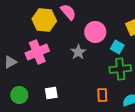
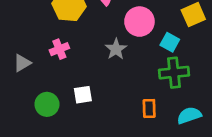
pink cross: (37, 52) -> (59, 49), size x0.6
white square: (51, 93) -> (83, 95), moved
green circle: (19, 95) -> (47, 104), moved

